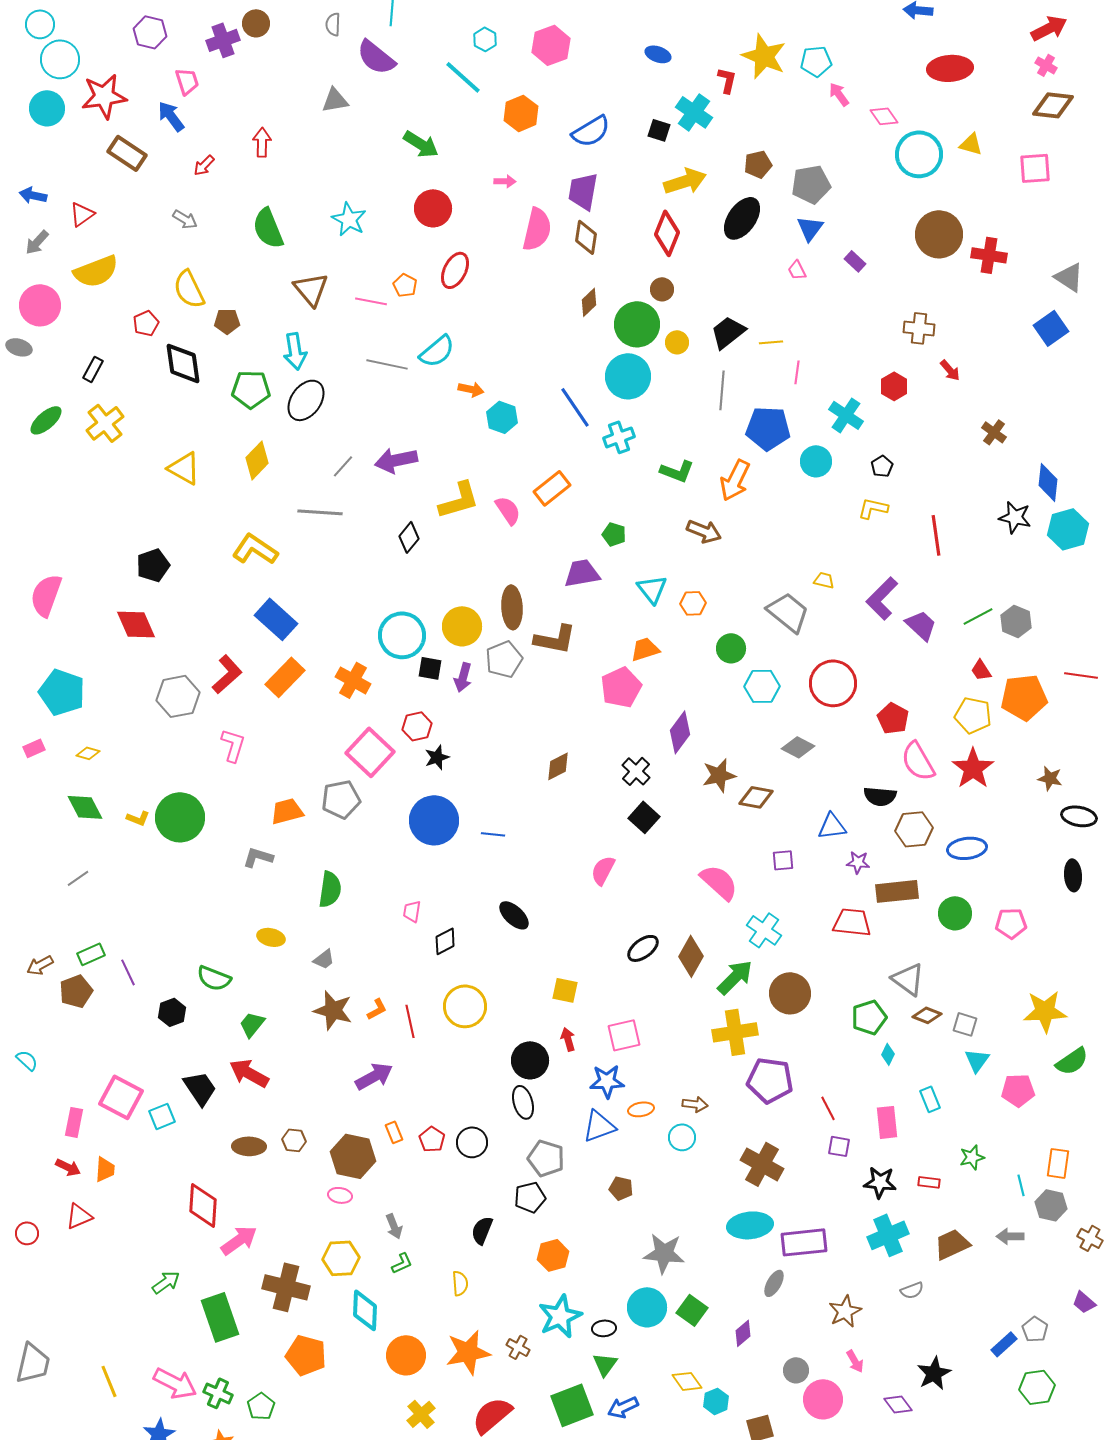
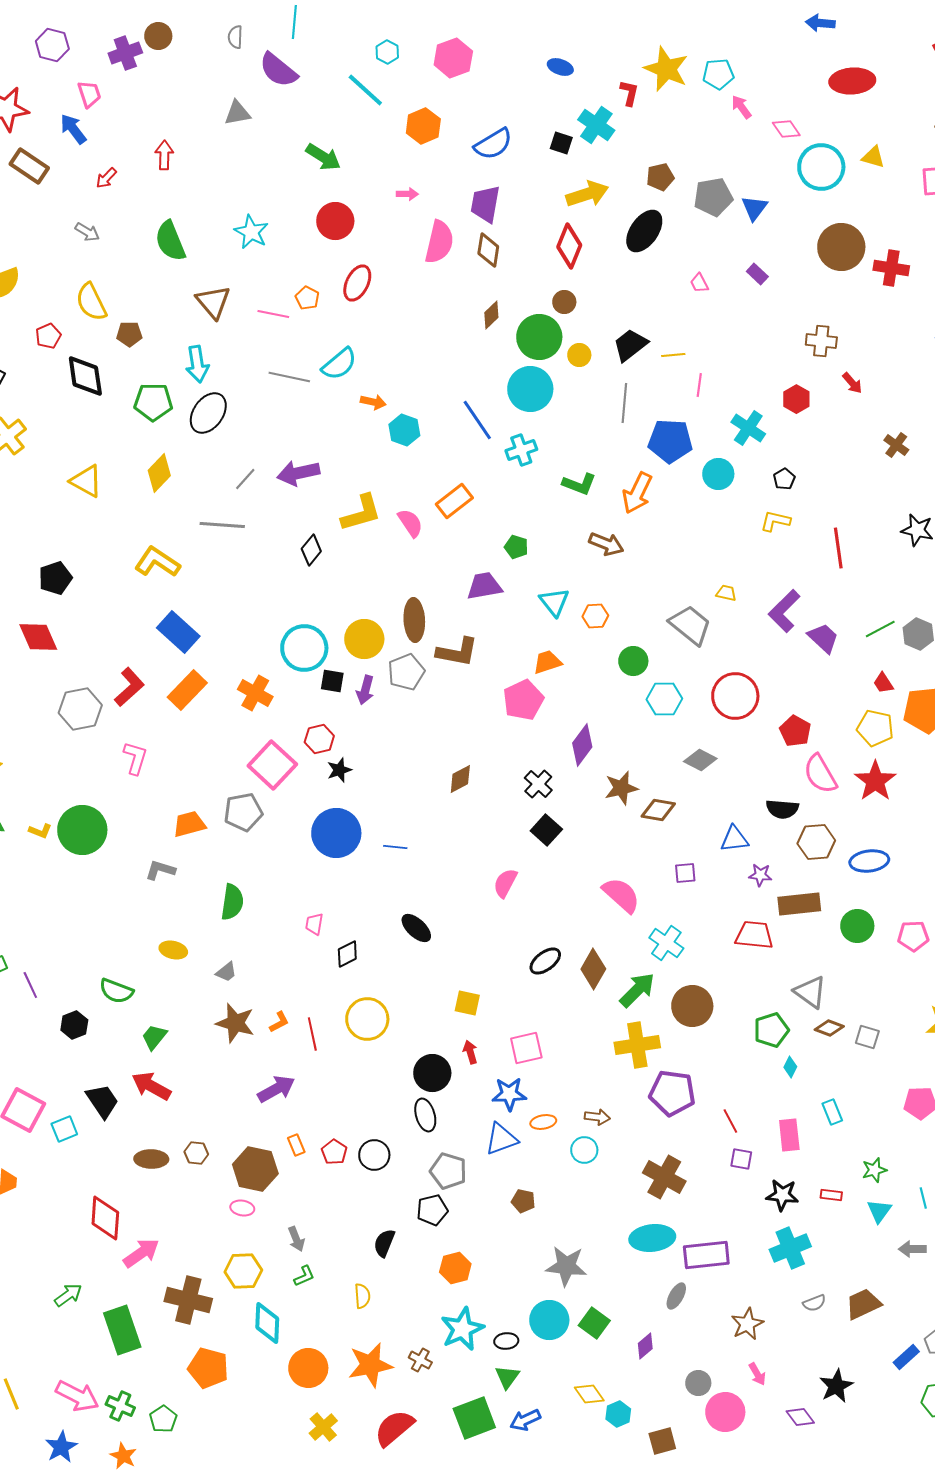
blue triangle: (810, 228) -> (754, 208), moved
cyan triangle: (977, 1060) -> (879, 1211), moved
brown trapezoid: (952, 1244) -> (863, 1304), moved

